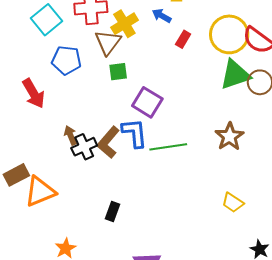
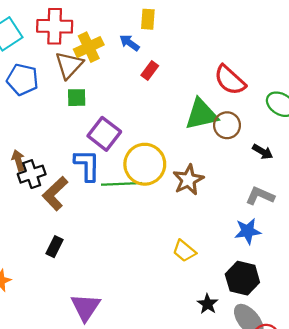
yellow circle: (229, 34) -> (145, 164), moved
brown L-shape: (108, 142) -> (55, 193), moved

